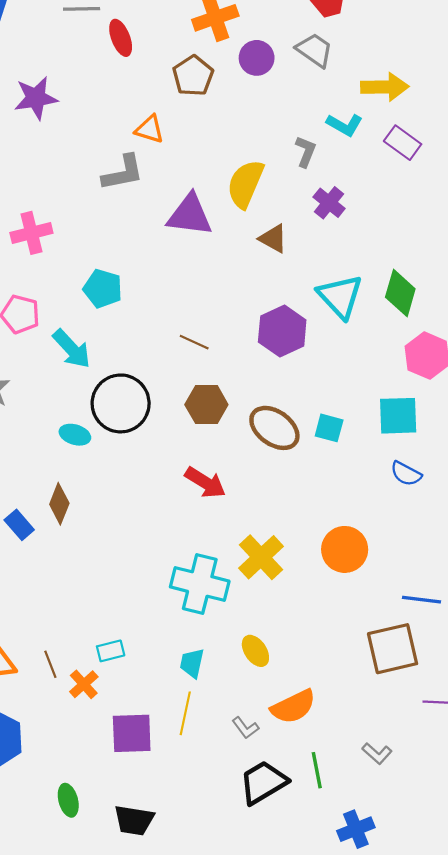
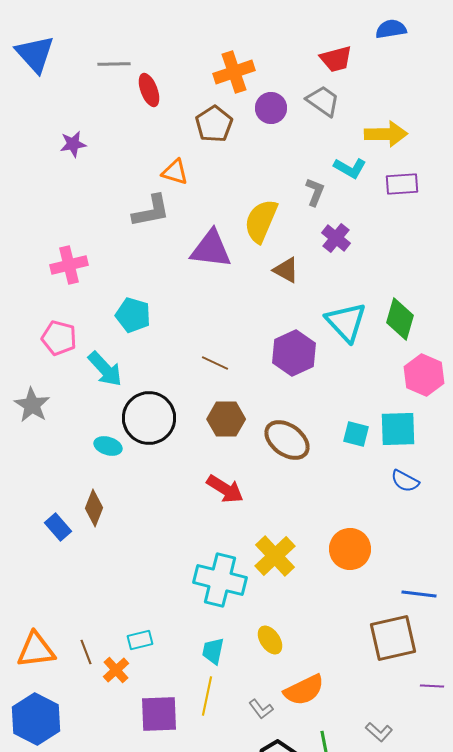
purple star: (36, 98) -> (73, 144), size x0.7
purple rectangle: (403, 143) -> (402, 184), turned -40
cyan square: (329, 428) -> (356, 434), moved

